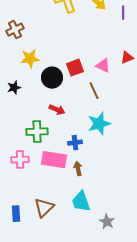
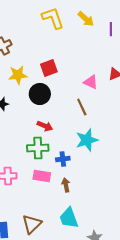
red square: (75, 68) -> (49, 68), moved
green cross: (37, 132) -> (38, 148), moved
pink rectangle: (54, 160) -> (42, 176), size x0.7

